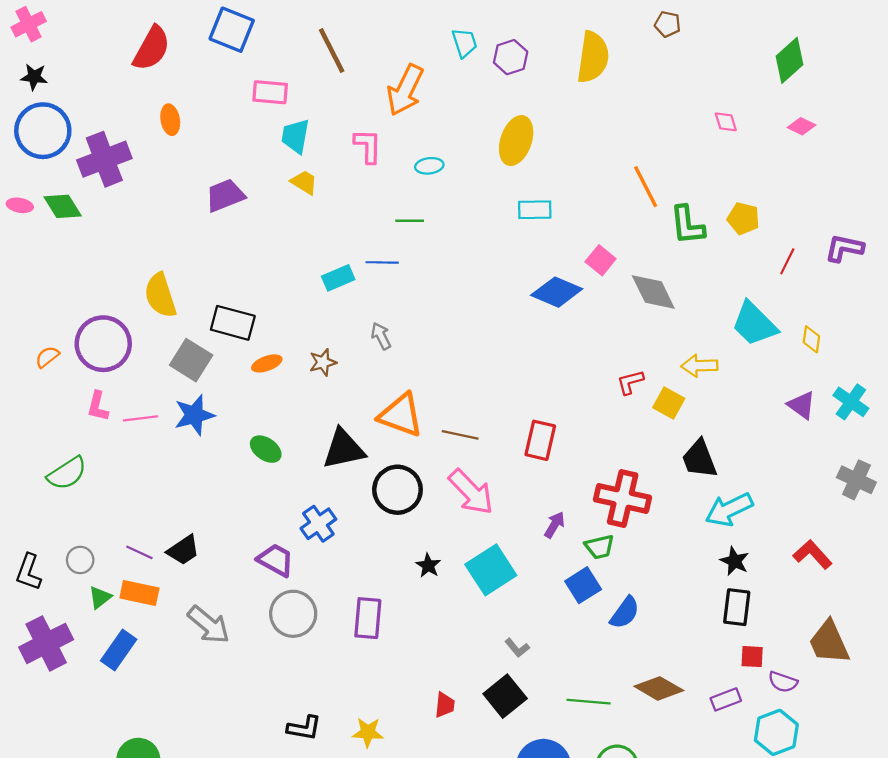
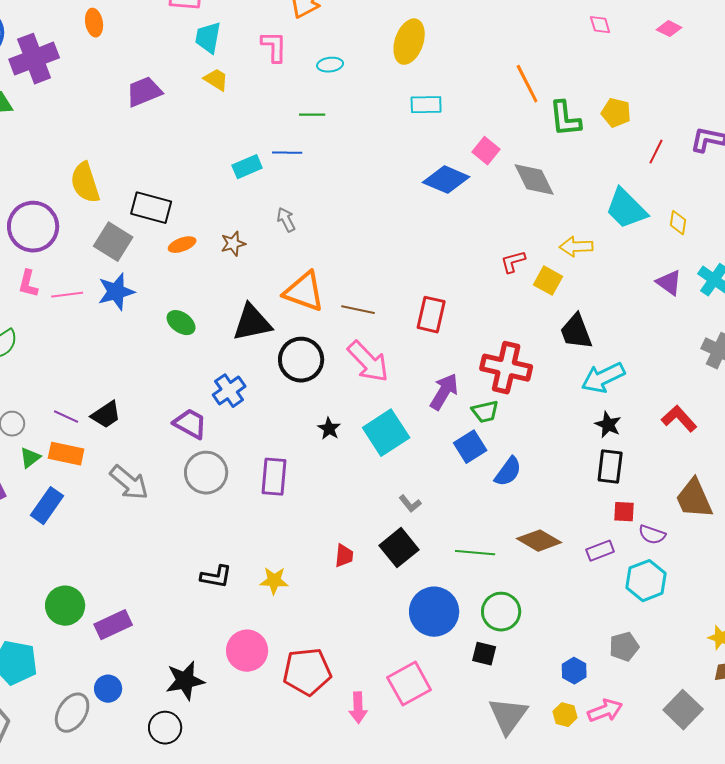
purple arrow: (554, 525) -> (444, 392), size x1.5

